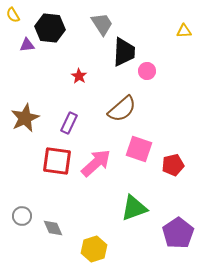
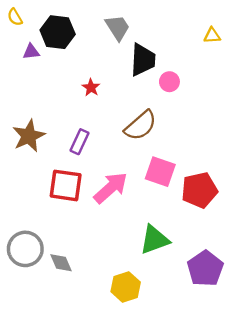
red pentagon: (173, 165) -> (199, 190), size x1.4
gray circle: (22, 216) -> (25, 249), size x1.6
yellow hexagon: (94, 249) -> (126, 287), moved

